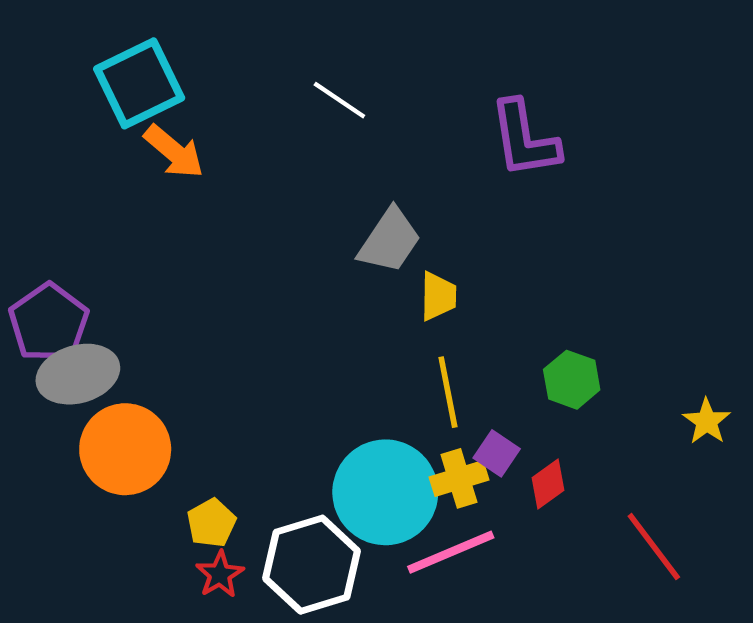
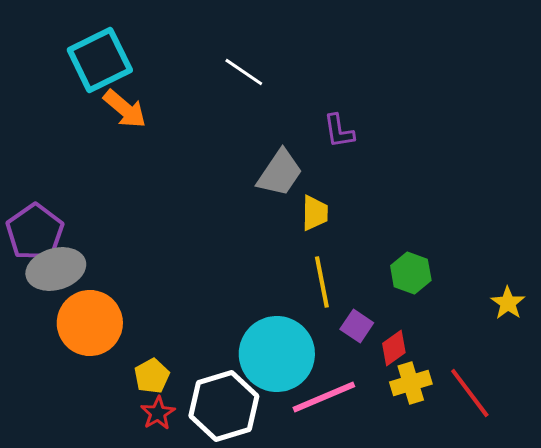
purple L-shape: (524, 139) -> (339, 131), moved, size x0.6
yellow cross: (459, 478) -> (411, 383), moved

